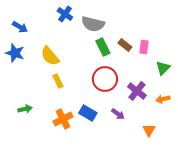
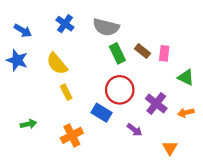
blue cross: (65, 14) -> (65, 24), moved
green triangle: (163, 68) -> (186, 77), turned -49
blue rectangle: (88, 113) -> (101, 113), moved

